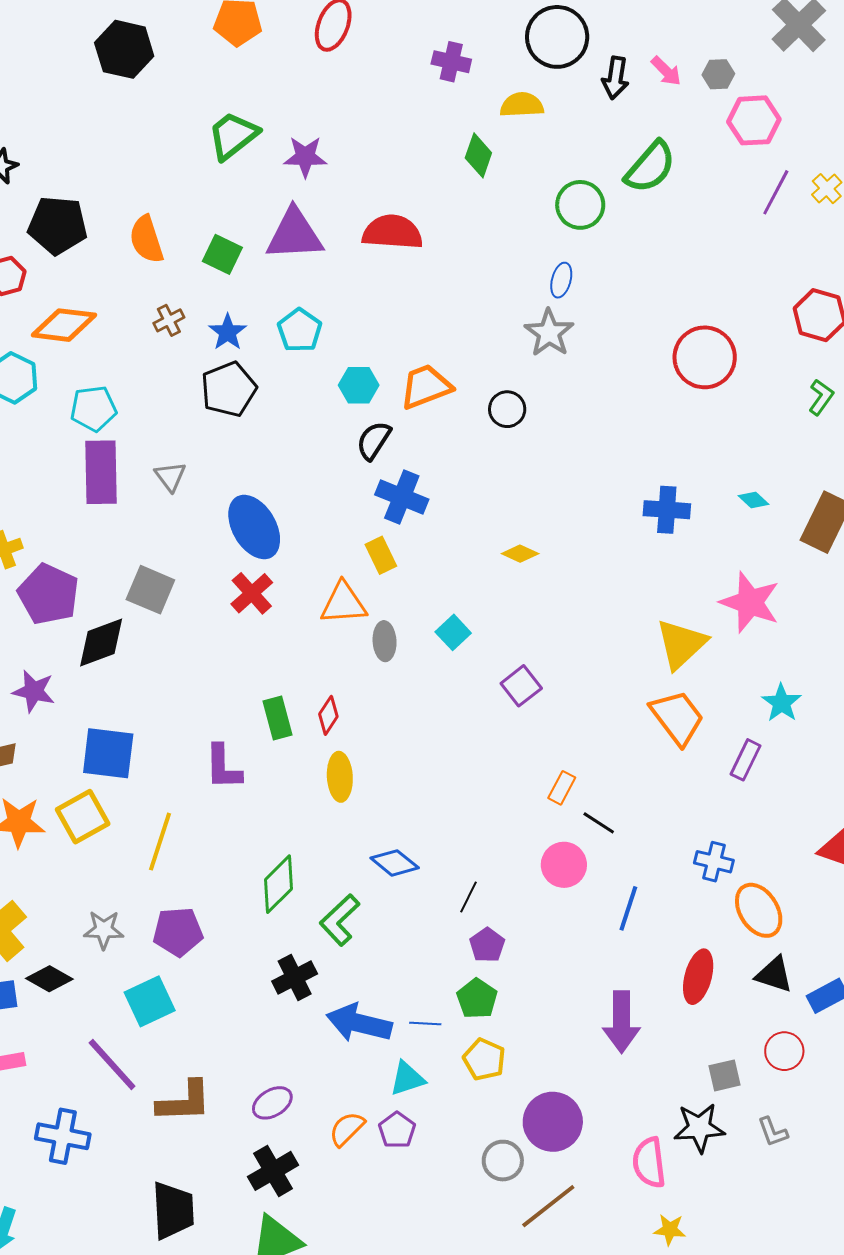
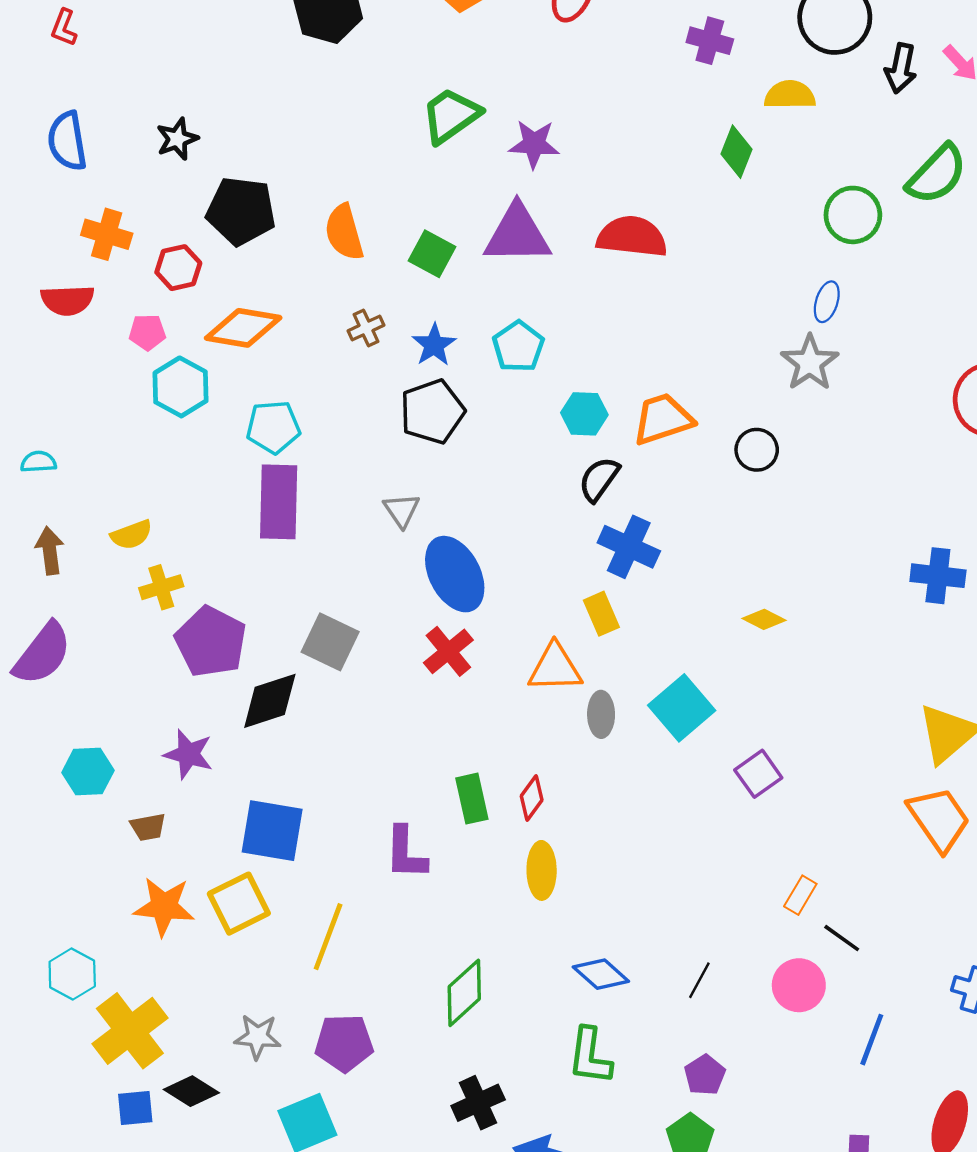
gray triangle: (170, 476) -> (402, 510), moved
cyan square: (453, 632) -> (682, 708), size x1.6
black line: (468, 897) -> (699, 980), moved
green L-shape: (340, 920) -> (590, 1056), moved, turned -42

